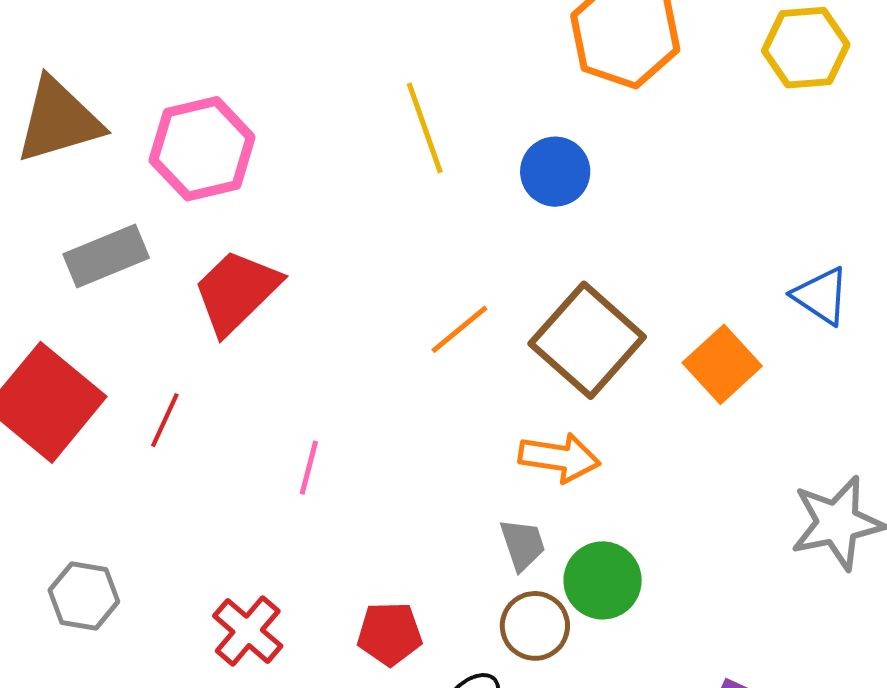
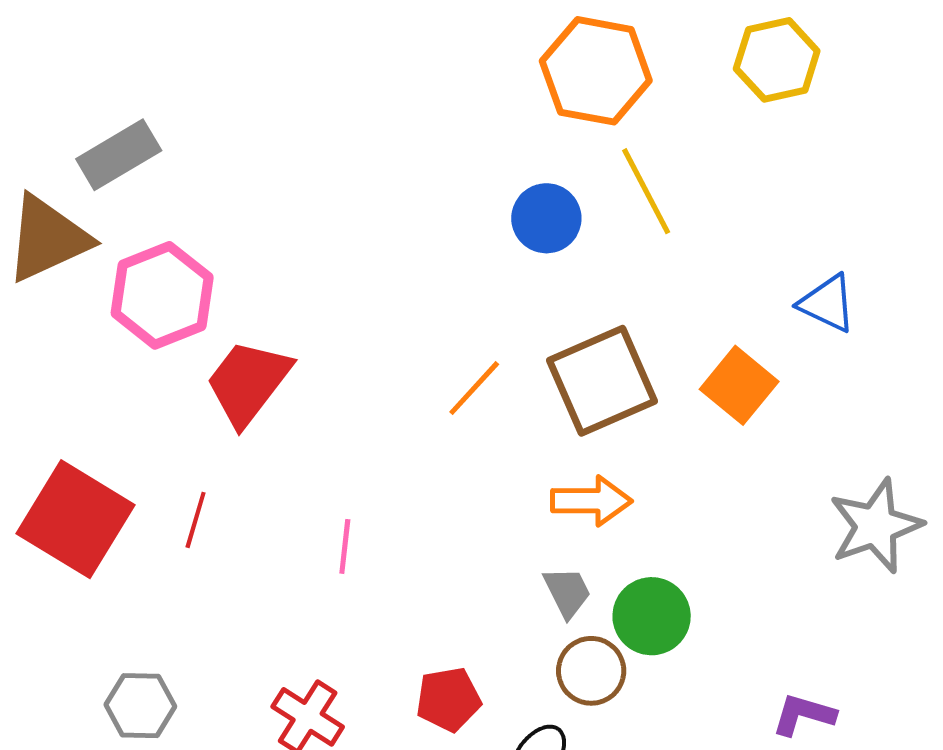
yellow line: (425, 128) -> (646, 191), moved
pink hexagon: (202, 149) -> (162, 295), moved
gray rectangle: (106, 256) -> (119, 155), moved
brown square: (587, 340) -> (602, 381), turned 33

